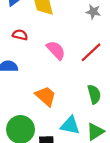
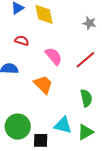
orange trapezoid: (46, 96) -> (43, 84), moved

